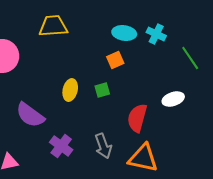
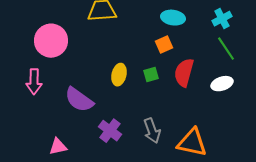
cyan cross: (156, 34) -> (222, 19), moved, turned 36
green line: (190, 58) -> (226, 49), moved
red semicircle: (137, 118) -> (184, 73), moved

